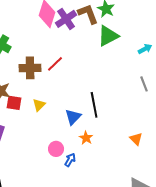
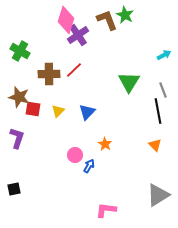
purple cross: (66, 19) -> (78, 35), moved
green triangle: (108, 36) -> (129, 82), moved, turned -30
black line: (94, 105) -> (158, 111), moved
blue triangle: (73, 117) -> (87, 112), moved

